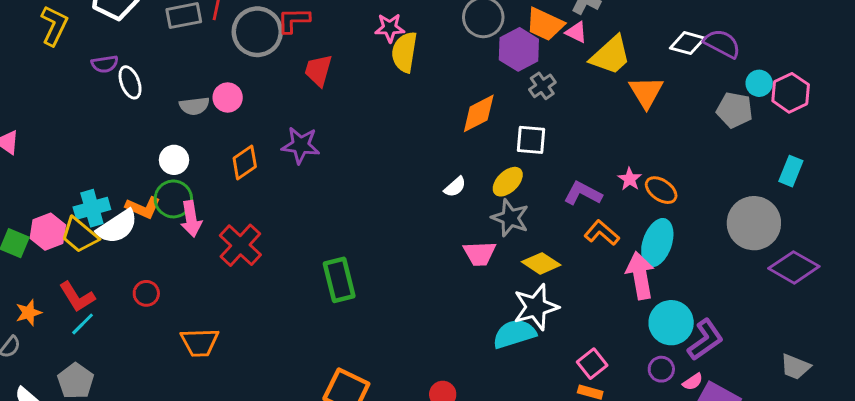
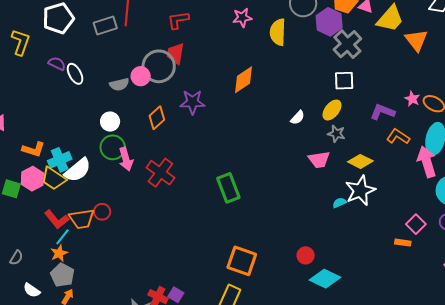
gray circle: (257, 32) -> (159, 66), moved
yellow semicircle: (404, 52) -> (278, 32), moved
purple semicircle: (105, 64) -> (57, 64), turned -138
red trapezoid: (318, 70) -> (175, 54), moved
gray cross: (542, 86) -> (347, 44), size x1.6
orange diamond: (479, 113) -> (243, 80), moved
orange L-shape: (143, 208) -> (33, 149), moved
gray star: (510, 218) -> (336, 134), size x0.7
orange star: (29, 313) -> (59, 253), moved
cyan semicircle: (514, 334) -> (339, 203), moved, size x0.5
orange trapezoid: (200, 342) -> (82, 219), moved
pink square: (592, 364) -> (416, 224), moved

